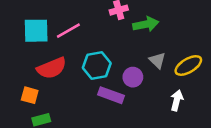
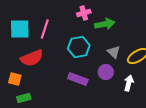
pink line: (68, 31) -> (45, 29), turned -42
cyan hexagon: (97, 65) -> (79, 47), moved
purple circle: (133, 77) -> (106, 72), moved

